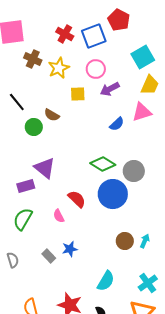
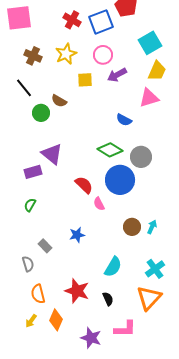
brown cross: (33, 59) -> (33, 56), moved
blue semicircle: (117, 124) -> (124, 120), moved, turned 70
pink semicircle: (59, 216) -> (99, 204), moved
green semicircle: (23, 219) -> (30, 205), size x0.6
gray rectangle: (49, 256) -> (45, 246), moved
gray semicircle: (13, 260) -> (28, 264), moved

